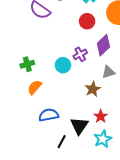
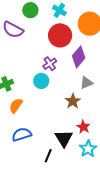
red circle: (87, 21) -> (60, 35), size x1.5
purple cross: (80, 54) -> (50, 64), moved
blue semicircle: (49, 115) -> (22, 134), moved

